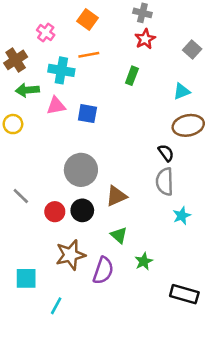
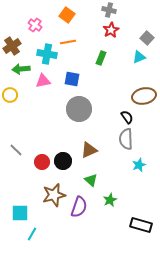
cyan triangle: (182, 91) -> (139, 57), moved
blue square: (87, 114) -> (72, 79), moved
gray circle: (81, 170) -> (79, 109), moved
cyan line: (56, 306) -> (32, 234), moved

